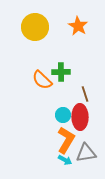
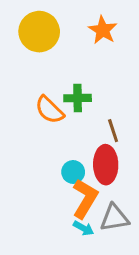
cyan circle: (63, 115) -> (73, 172), moved

